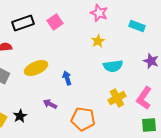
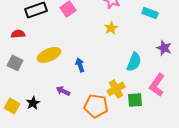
cyan semicircle: (113, 66) -> (134, 62), moved, turned -60
yellow cross: (117, 98) -> (116, 89), moved
green square: (149, 125) -> (135, 100), moved

